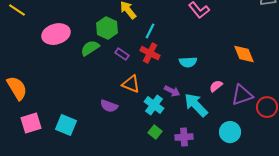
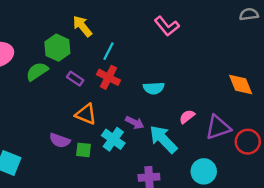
orange diamond: (244, 54) -> (241, 85), moved
green square: (155, 132) -> (83, 150), moved, turned -32

